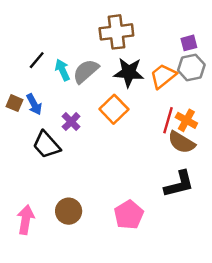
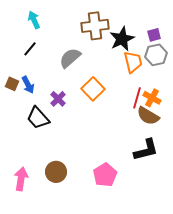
cyan arrow: (62, 70) -> (34, 20), moved
black star: (129, 72) -> (122, 39), moved, turned -30
orange trapezoid: (163, 76) -> (133, 62), turned 115

